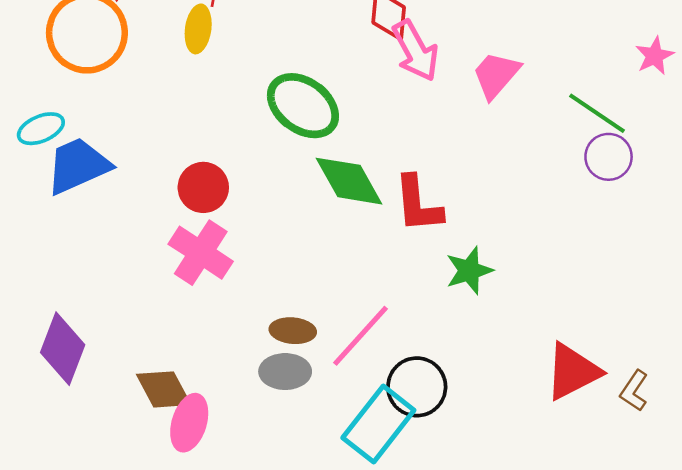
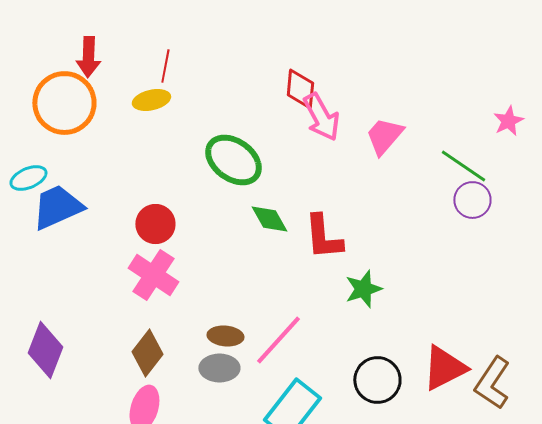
yellow ellipse: (198, 29) -> (151, 100), turned 69
green diamond: (349, 181) -> (269, 219), size x0.7
black circle: (417, 387) -> (377, 380), moved
brown diamond: (164, 389) -> (147, 353), moved, turned 66
brown L-shape: (634, 391) -> (492, 383), size x1.6

